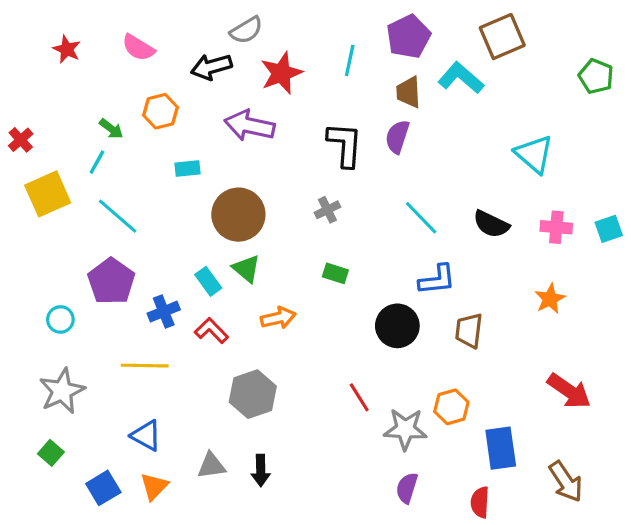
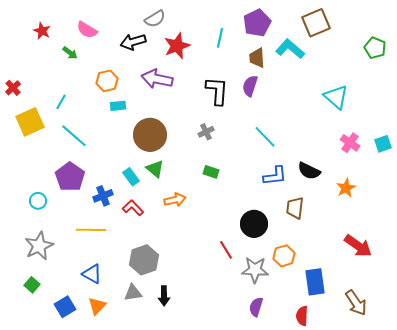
orange hexagon: (161, 111) -> (107, 81), moved
green arrow: (111, 129) -> (70, 53), moved
black semicircle: (491, 224) -> (309, 171), moved
pink cross: (556, 227) -> (350, 143), turned 30
black circle: (397, 326) -> (254, 224), moved
gray hexagon: (253, 394) -> (144, 260), moved

